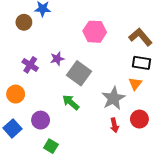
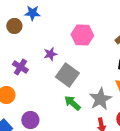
purple star: (57, 59) -> (50, 54), moved
green arrow: (71, 102) -> (72, 103), moved

